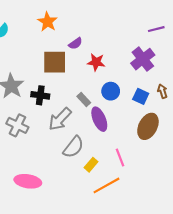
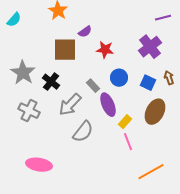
black cross: (40, 95) -> (51, 82), turned 30
yellow rectangle: (91, 165) -> (125, 122), moved
orange line: (107, 185) -> (151, 172), moved

